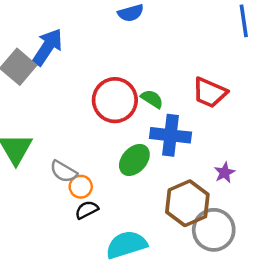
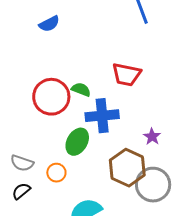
orange circle: (81, 187) -> (56, 173), moved
black semicircle: (87, 210) -> (21, 191), moved

